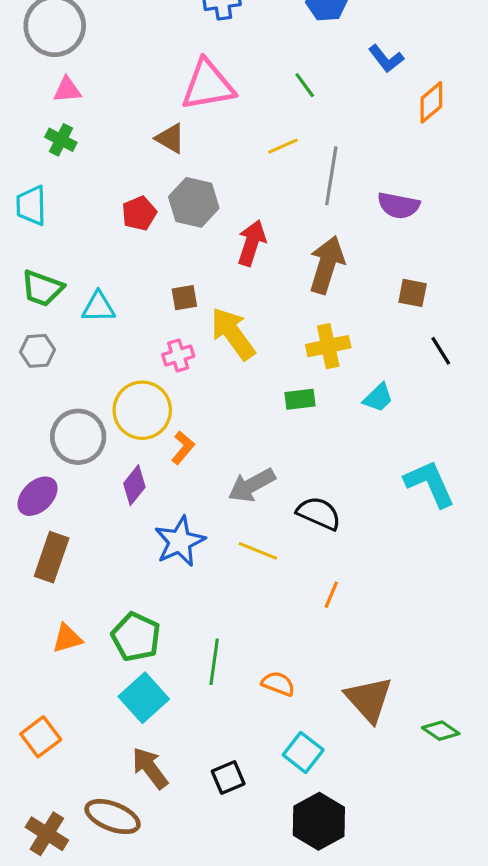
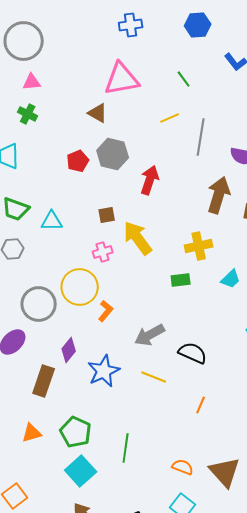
brown arrow: (327, 265) -> (219, 195), moved
purple diamond: (134, 485) -> (69, 350), moved
brown rectangle: (52, 557) -> (44, 381), moved
orange semicircle: (278, 684) -> (183, 467), moved

